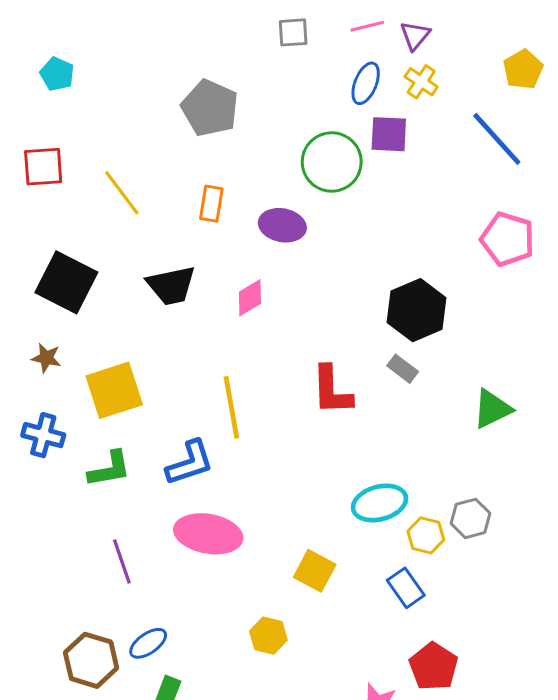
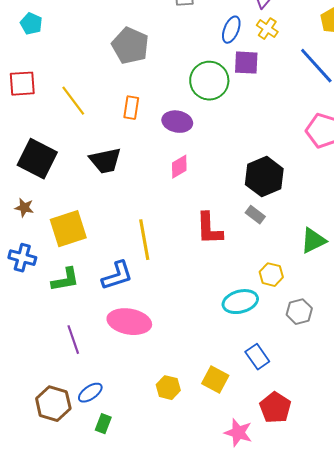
pink diamond: (250, 298) -> (179, 167), moved
yellow hexagon: (426, 535) -> (271, 275), moved
yellow square: (315, 571) -> (215, 380), moved

